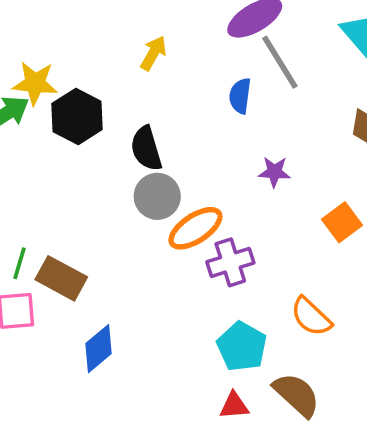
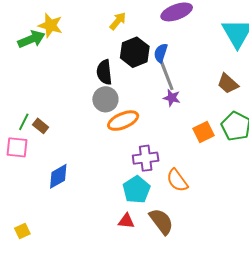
gray line: (280, 62) -> (166, 74), moved
black hexagon: (77, 117) -> (135, 52), moved
purple cross: (230, 262) -> (146, 158), moved
brown rectangle: (61, 278) -> (41, 126), moved, size x0.6

